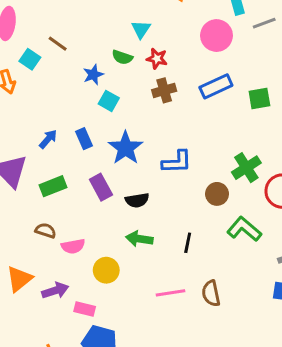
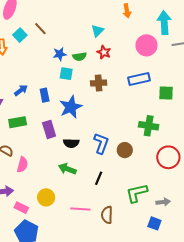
green semicircle: (122, 57) -> (80, 57), moved, turned -40
brown cross: (164, 90) -> (99, 83), moved
cyan square: (109, 101) -> (66, 74), turned -32
blue L-shape: (177, 162) -> (101, 143), moved, turned -80
green cross: (246, 168) -> (149, 126), moved, turned 30
green L-shape: (244, 229) -> (137, 193), moved, turned -65
pink semicircle: (73, 246) -> (22, 165), turned -77
yellow circle: (106, 270) -> (46, 197), moved

